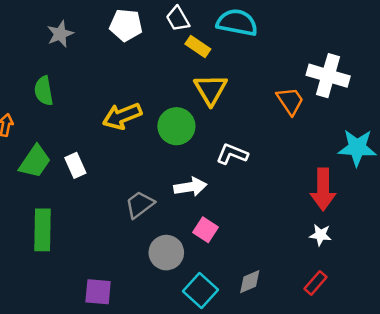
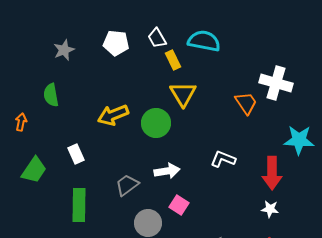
yellow rectangle: (198, 47) -> (173, 60), turned 30
white L-shape: (232, 154) -> (223, 159), moved
green trapezoid: (35, 162) -> (34, 170), moved
green rectangle: (42, 230) -> (79, 205), moved

